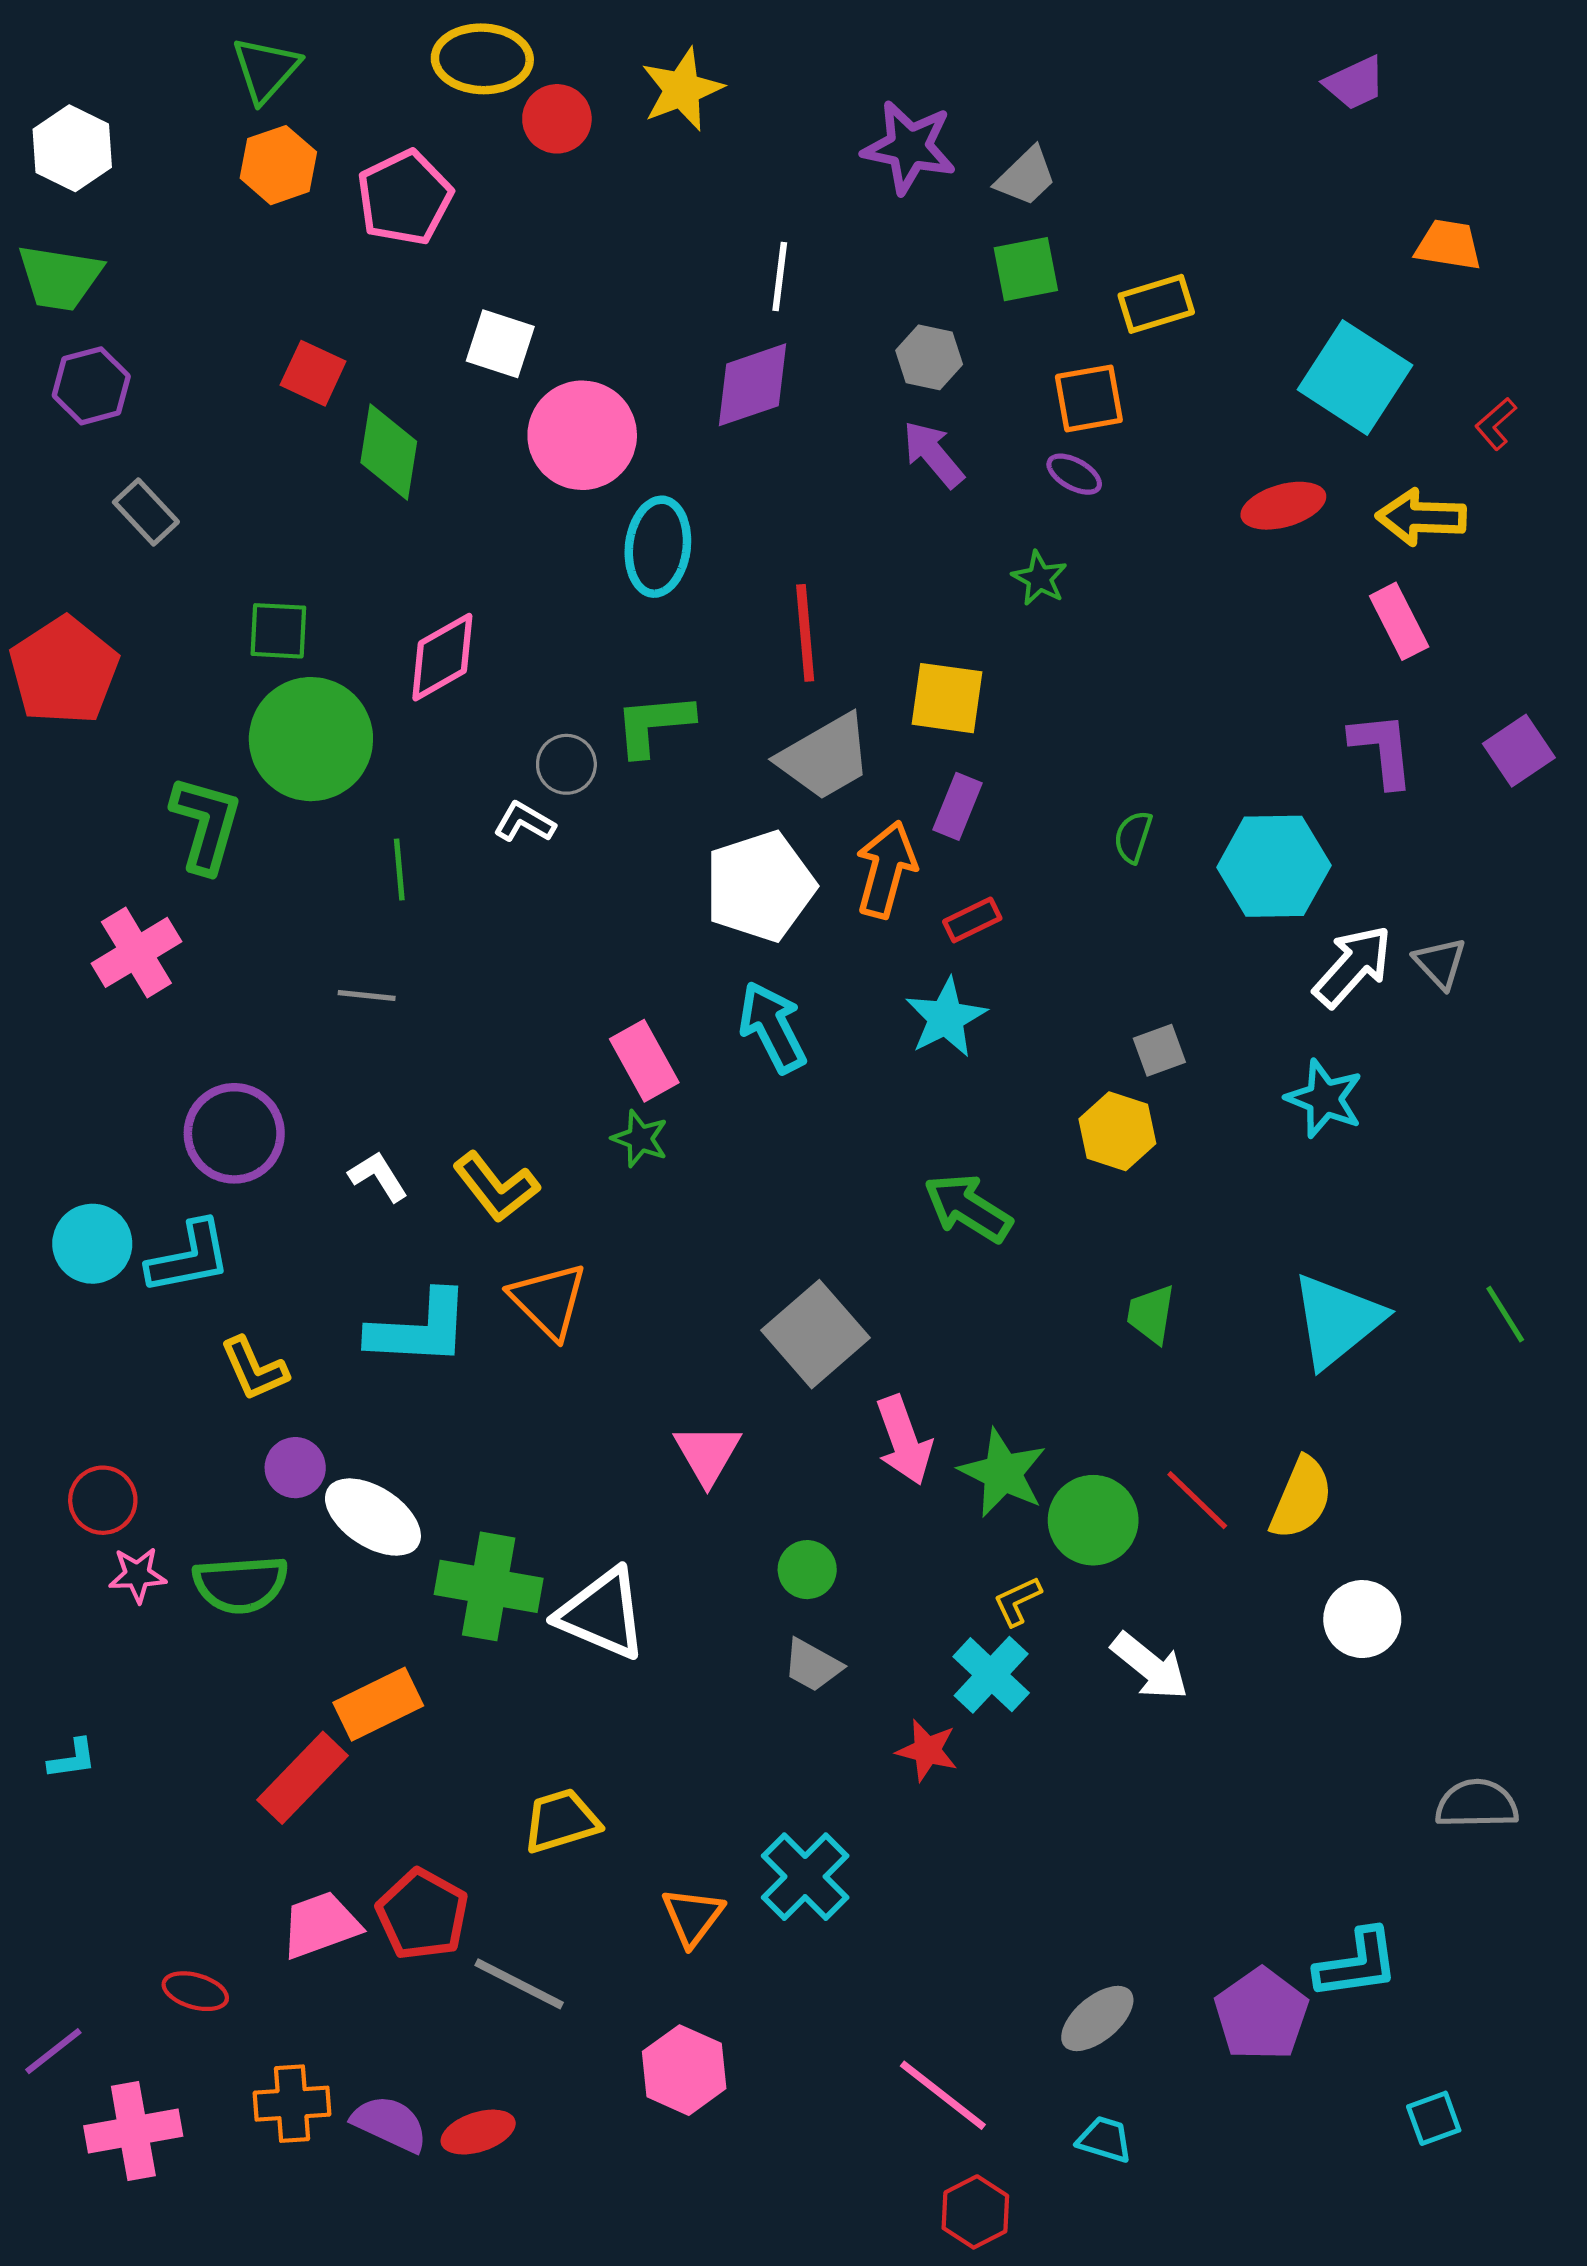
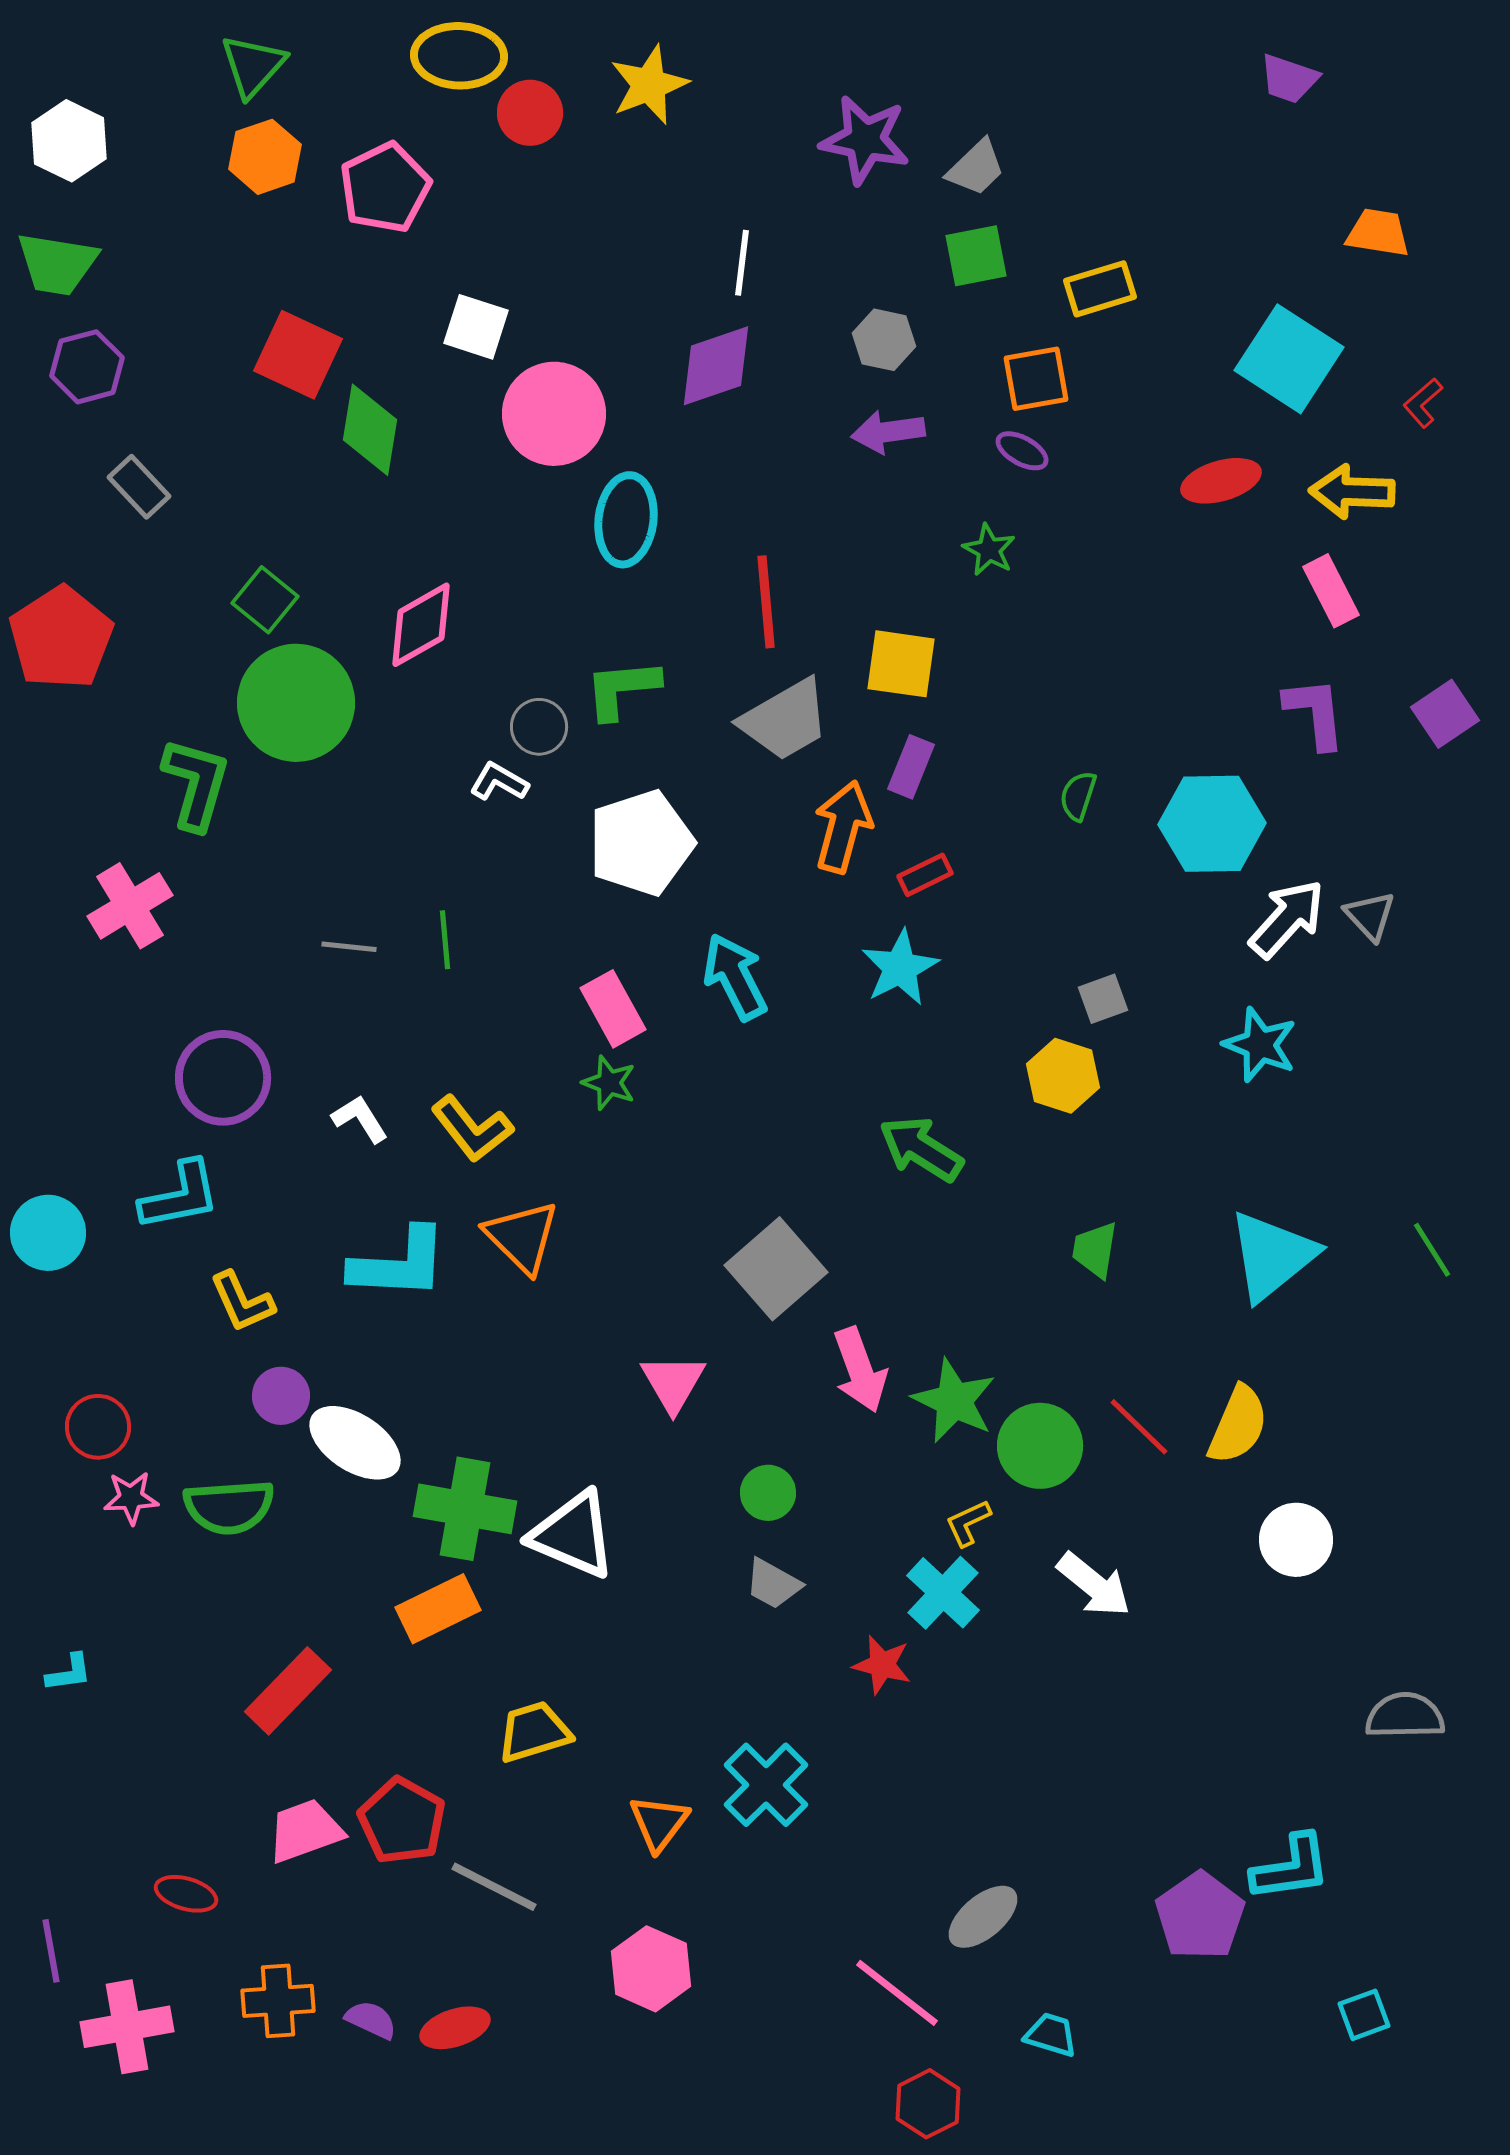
purple trapezoid: (1355, 83) -> (1289, 79), turned 44
red square: (313, 373) -> (298, 355), size x1.4
purple arrow: (933, 454) -> (888, 432), turned -58
green square: (278, 631) -> (265, 600), turned 36
green line: (399, 869) -> (445, 940), moved
white pentagon: (760, 886) -> (641, 843), moved
cyan circle: (92, 1244) -> (48, 1233), moved
orange rectangle: (378, 1704) -> (438, 1609), moved
gray ellipse: (1097, 2018) -> (983, 1917), moved
purple line: (53, 2051) -> (51, 1951), turned -62
purple semicircle: (390, 2124) -> (371, 2020), size x0.7

